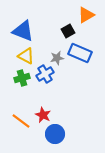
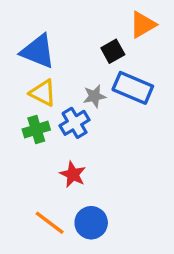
red star: (43, 115) -> (73, 174), moved
orange line: (21, 121) -> (50, 223), moved

